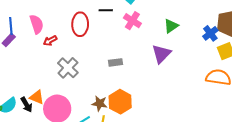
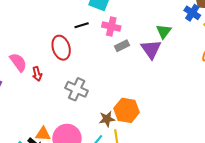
green triangle: (171, 26) -> (164, 31), moved
red arrow: (50, 41) -> (37, 74), turned -56
gray rectangle: (115, 62) -> (122, 46), moved
gray cross: (68, 68) -> (77, 89), moved

